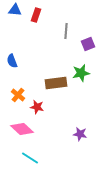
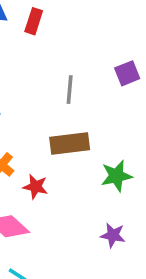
gray line: (66, 31) -> (70, 90), moved
green star: (81, 73) -> (116, 176), moved

